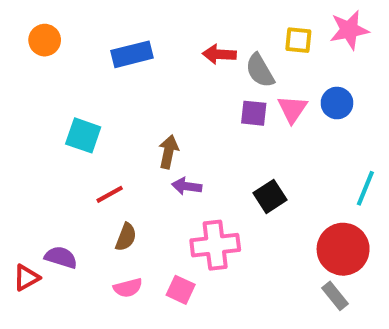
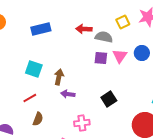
yellow square: (298, 40) -> (123, 22), turned -32
gray semicircle: (260, 71) -> (104, 37), turned 132
cyan square: (83, 135) -> (34, 69), moved
pink cross: (215, 245) -> (82, 123), size x0.7

